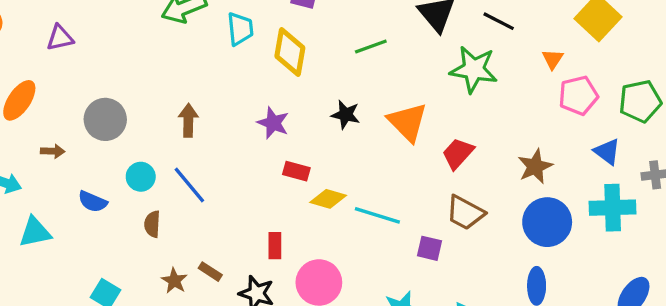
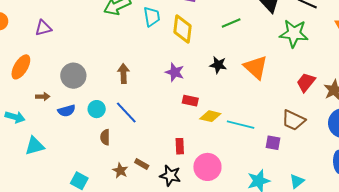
red trapezoid: (458, 153) -> (306, 82), moved
blue semicircle: (93, 202) -> (67, 111), moved, turned -36

